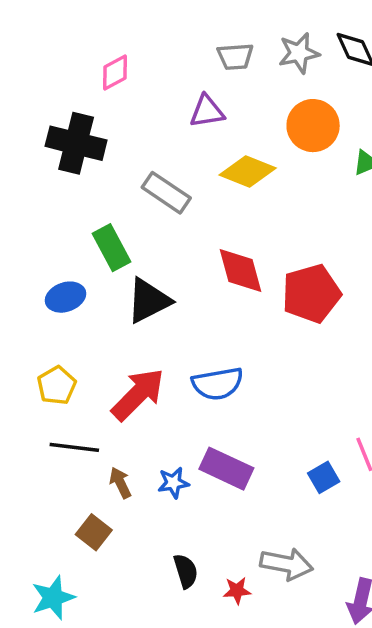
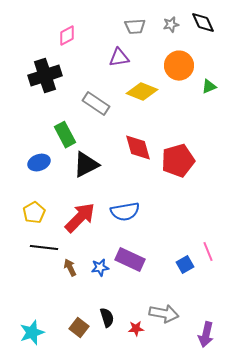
gray star: (299, 53) -> (171, 25), size x0.7
black cross: (76, 143) -> (45, 76), turned -32
brown square: (94, 532) -> (79, 328), moved

